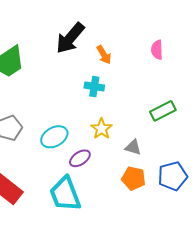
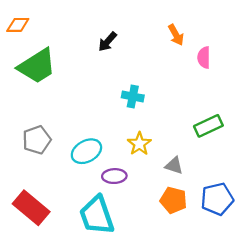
black arrow: (70, 38) -> (107, 42), size x0.6
orange arrow: (104, 55) -> (176, 35), moved
purple ellipse: (80, 158) -> (114, 176), turned 30

